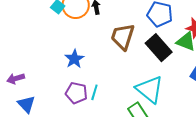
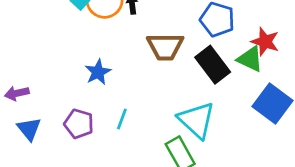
brown trapezoid: (123, 37) -> (165, 47), turned -112
purple pentagon: (76, 93) -> (79, 124), moved

